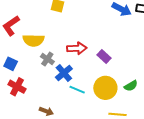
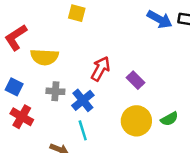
red arrow: (77, 48) -> (100, 69), turned -60
gray cross: (47, 59) -> (55, 91), moved, turned -32
cyan line: (77, 90) -> (83, 130), moved, turned 49

